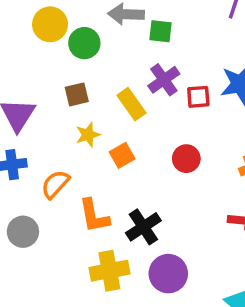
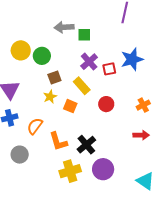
yellow circle: (50, 24) -> (21, 50), moved
green circle: (84, 43) -> (42, 56), moved
brown square: (77, 94) -> (54, 78), moved
yellow rectangle: (131, 104) -> (82, 86), moved
orange square: (122, 155) -> (70, 106), turned -32

